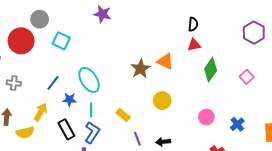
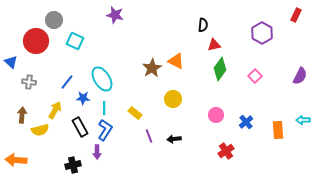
red triangle: (194, 45) -> (214, 45), moved

